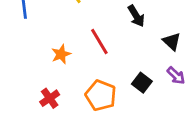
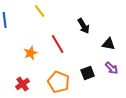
black triangle: (172, 41) -> (109, 44), turned -32
black square: (142, 83) -> (88, 73), turned 32

